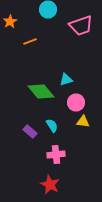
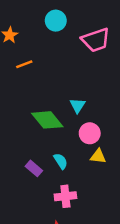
orange line: (30, 42) -> (24, 64), moved
cyan triangle: (66, 80) -> (78, 105), turned -40

